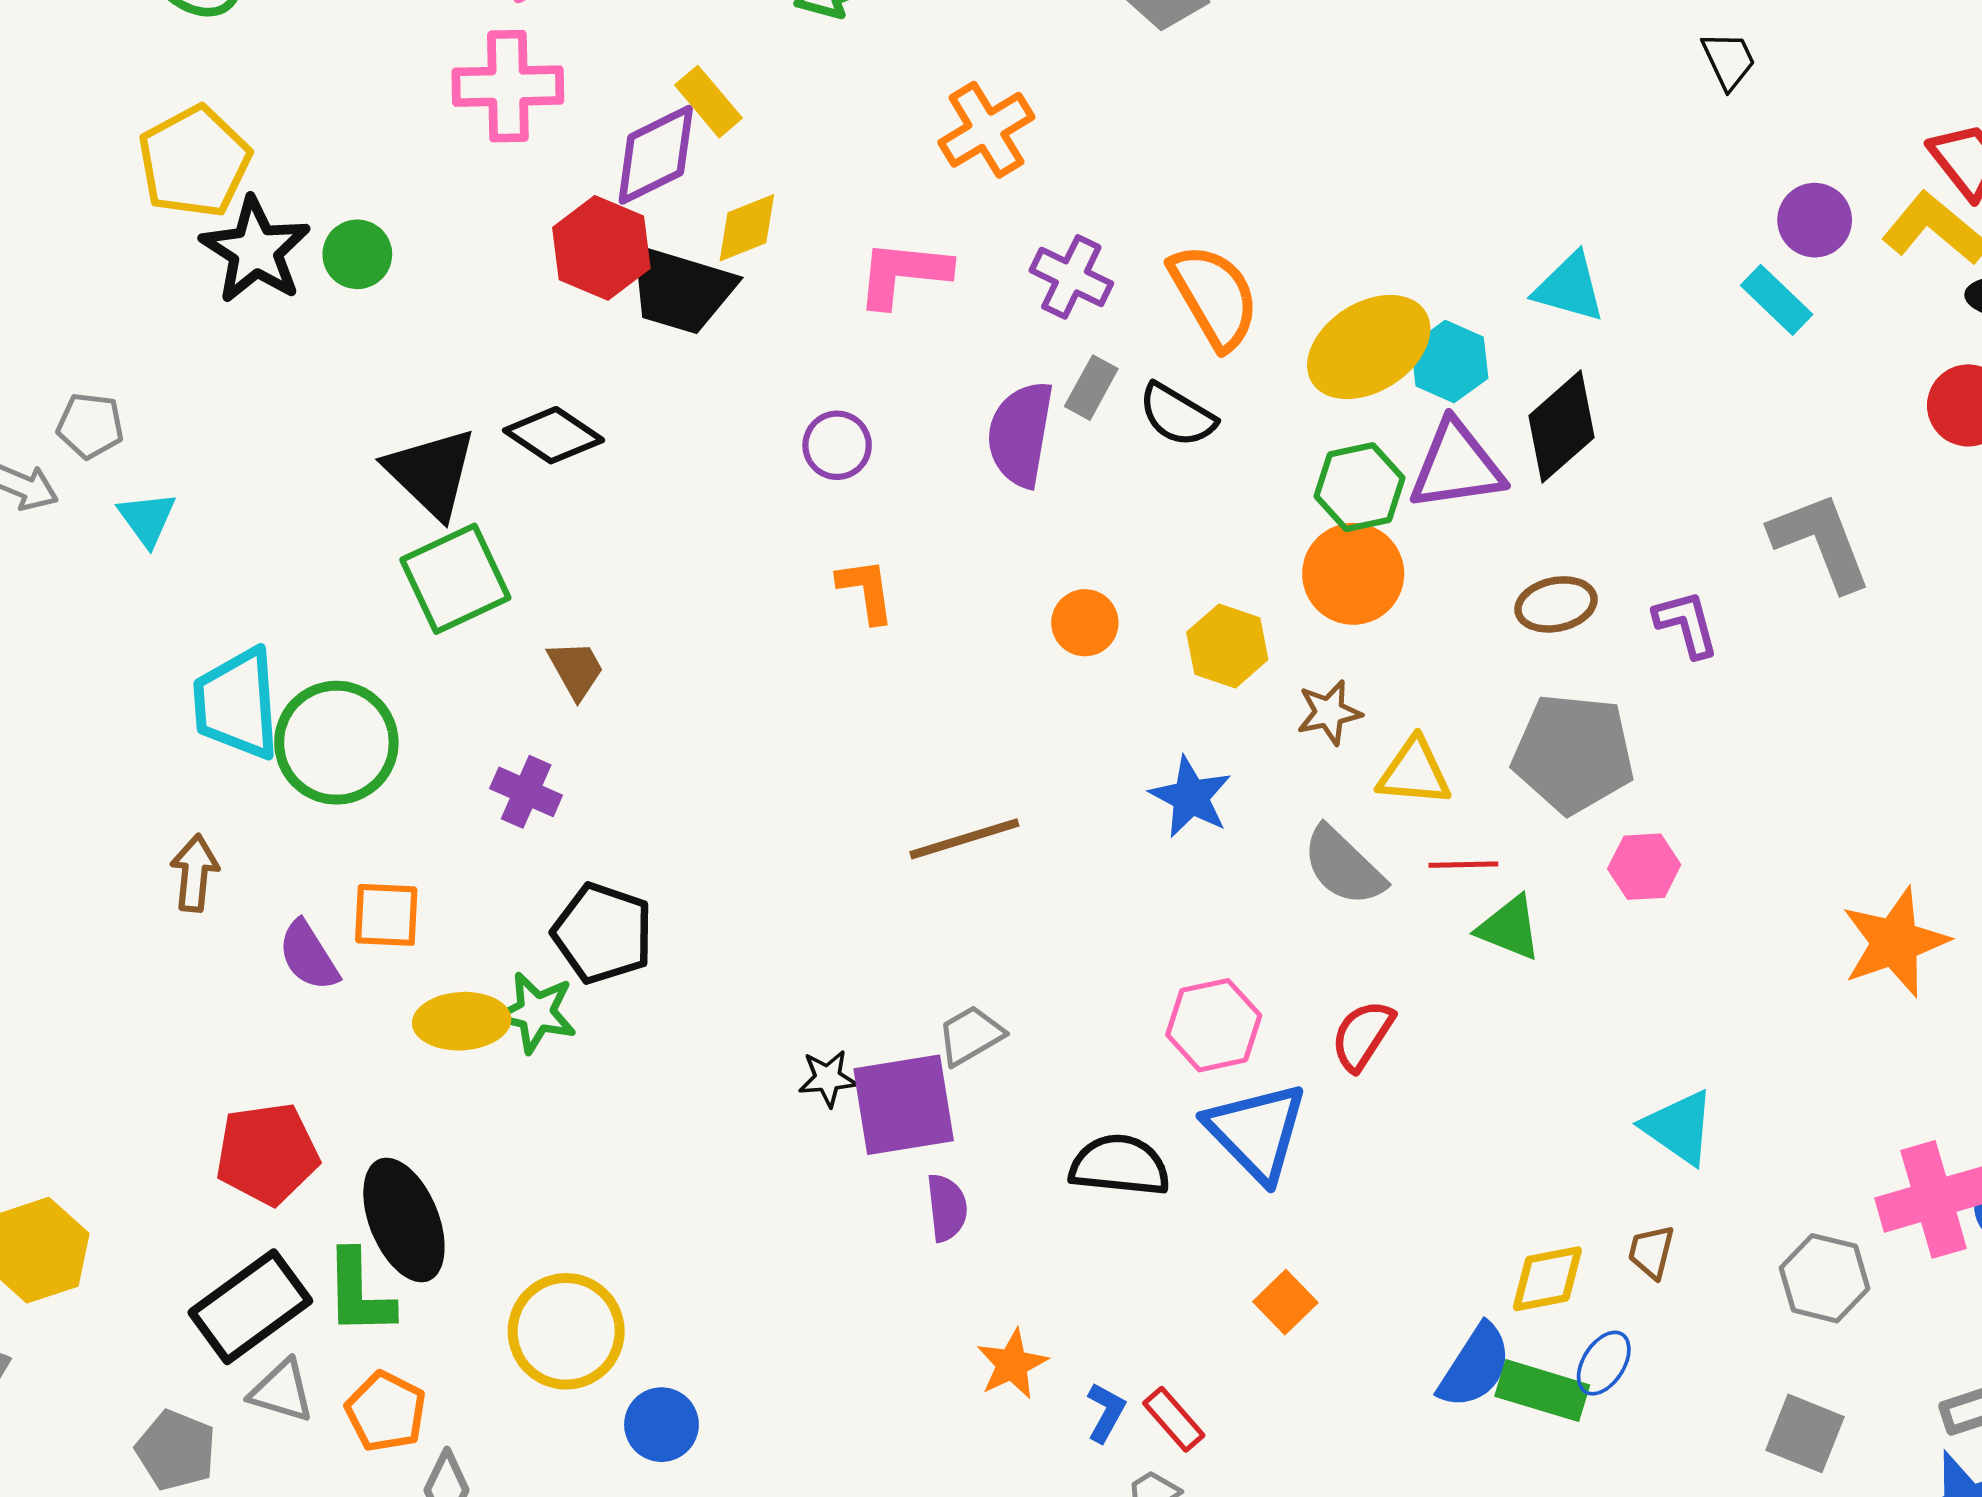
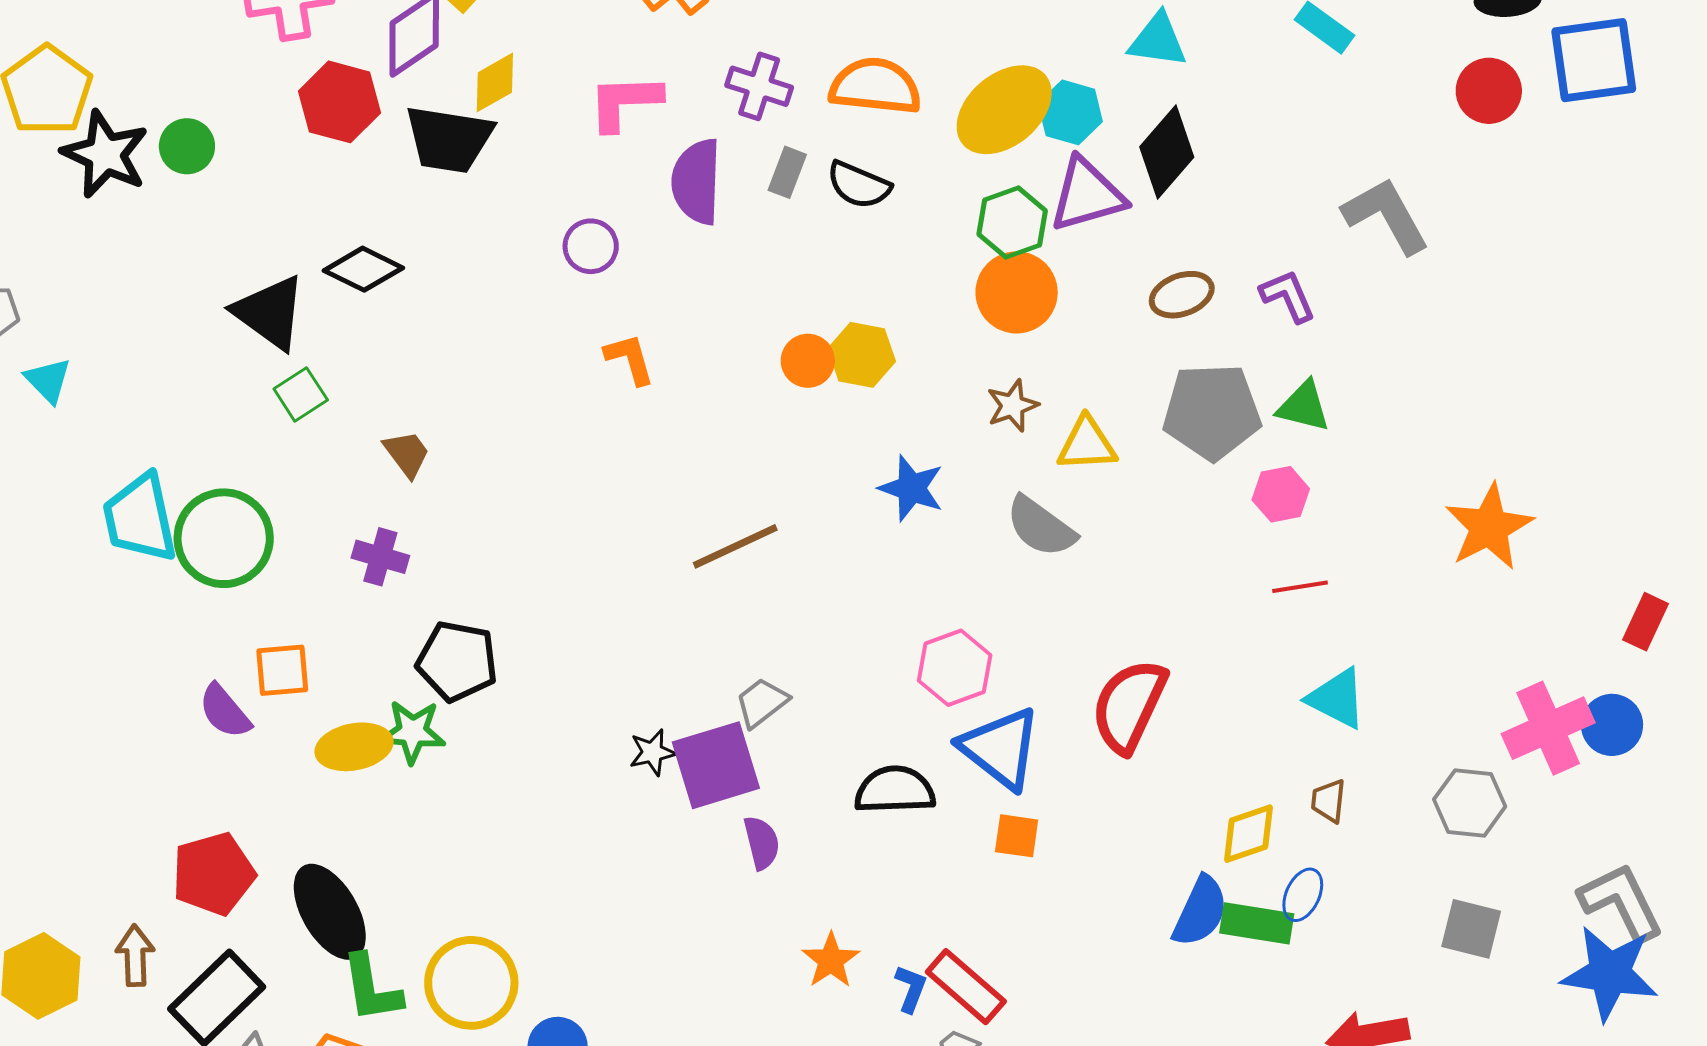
red hexagon: (601, 248) -> (340, 102), moved
orange semicircle: (1214, 296) -> (875, 86), turned -46
purple semicircle: (1020, 434) -> (696, 182), moved
green square: (455, 579) -> (301, 394), size x0.6
yellow hexagon: (1227, 646) -> (862, 355), moved
red line: (1463, 865) -> (1300, 587), moved
brown arrow: (195, 873) -> (135, 956), moved
green triangle: (1509, 928) -> (1304, 406), moved
red semicircle: (1362, 1035) -> (1129, 706), moved, size x1.6
green L-shape: (359, 1293) -> (371, 988), moved
orange square: (1285, 1302) -> (1017, 836), moved, turned -30
red rectangle: (1174, 1419) -> (966, 987), size x1.5

